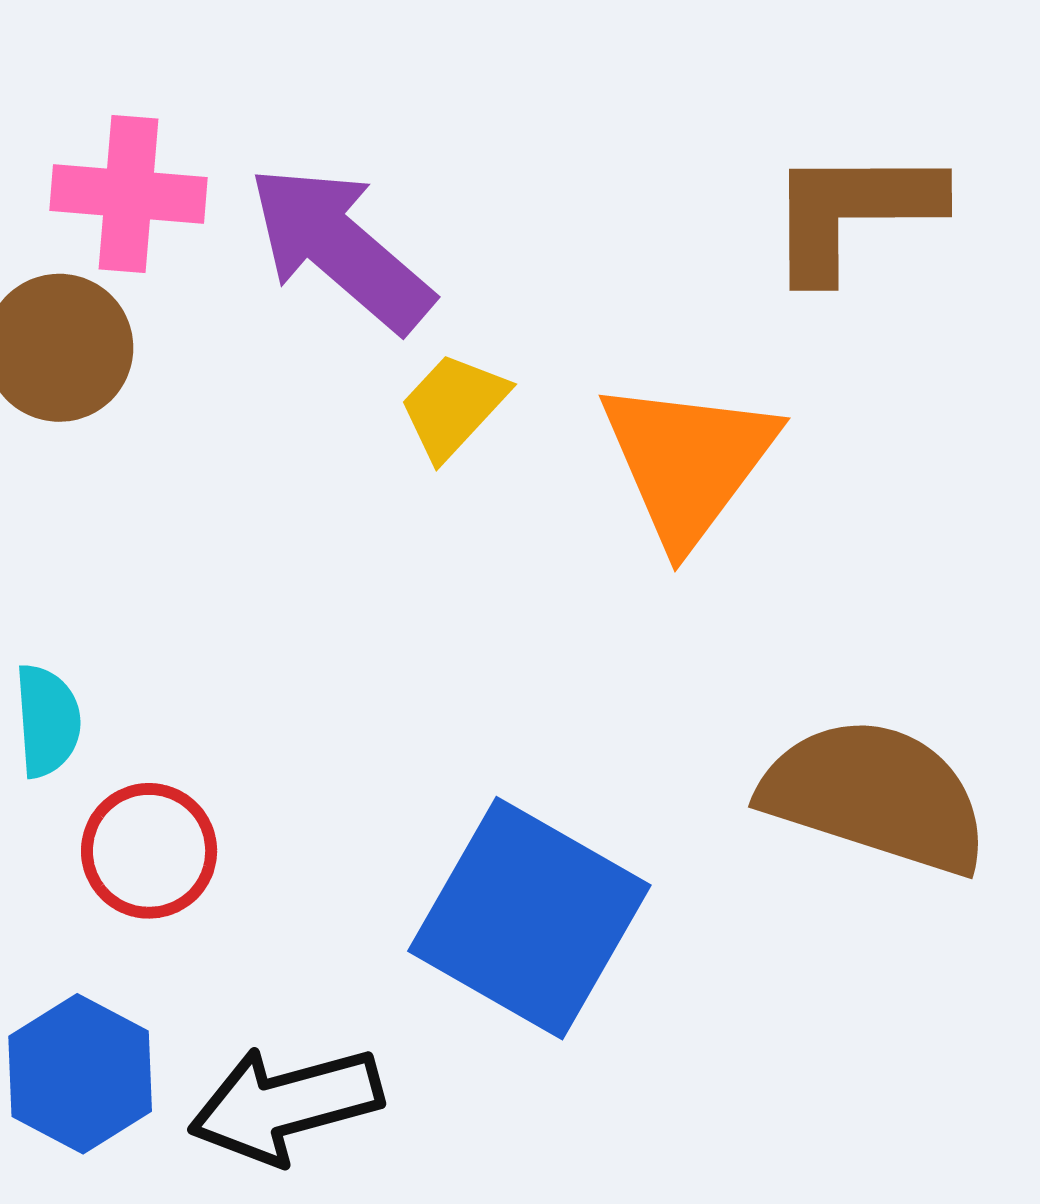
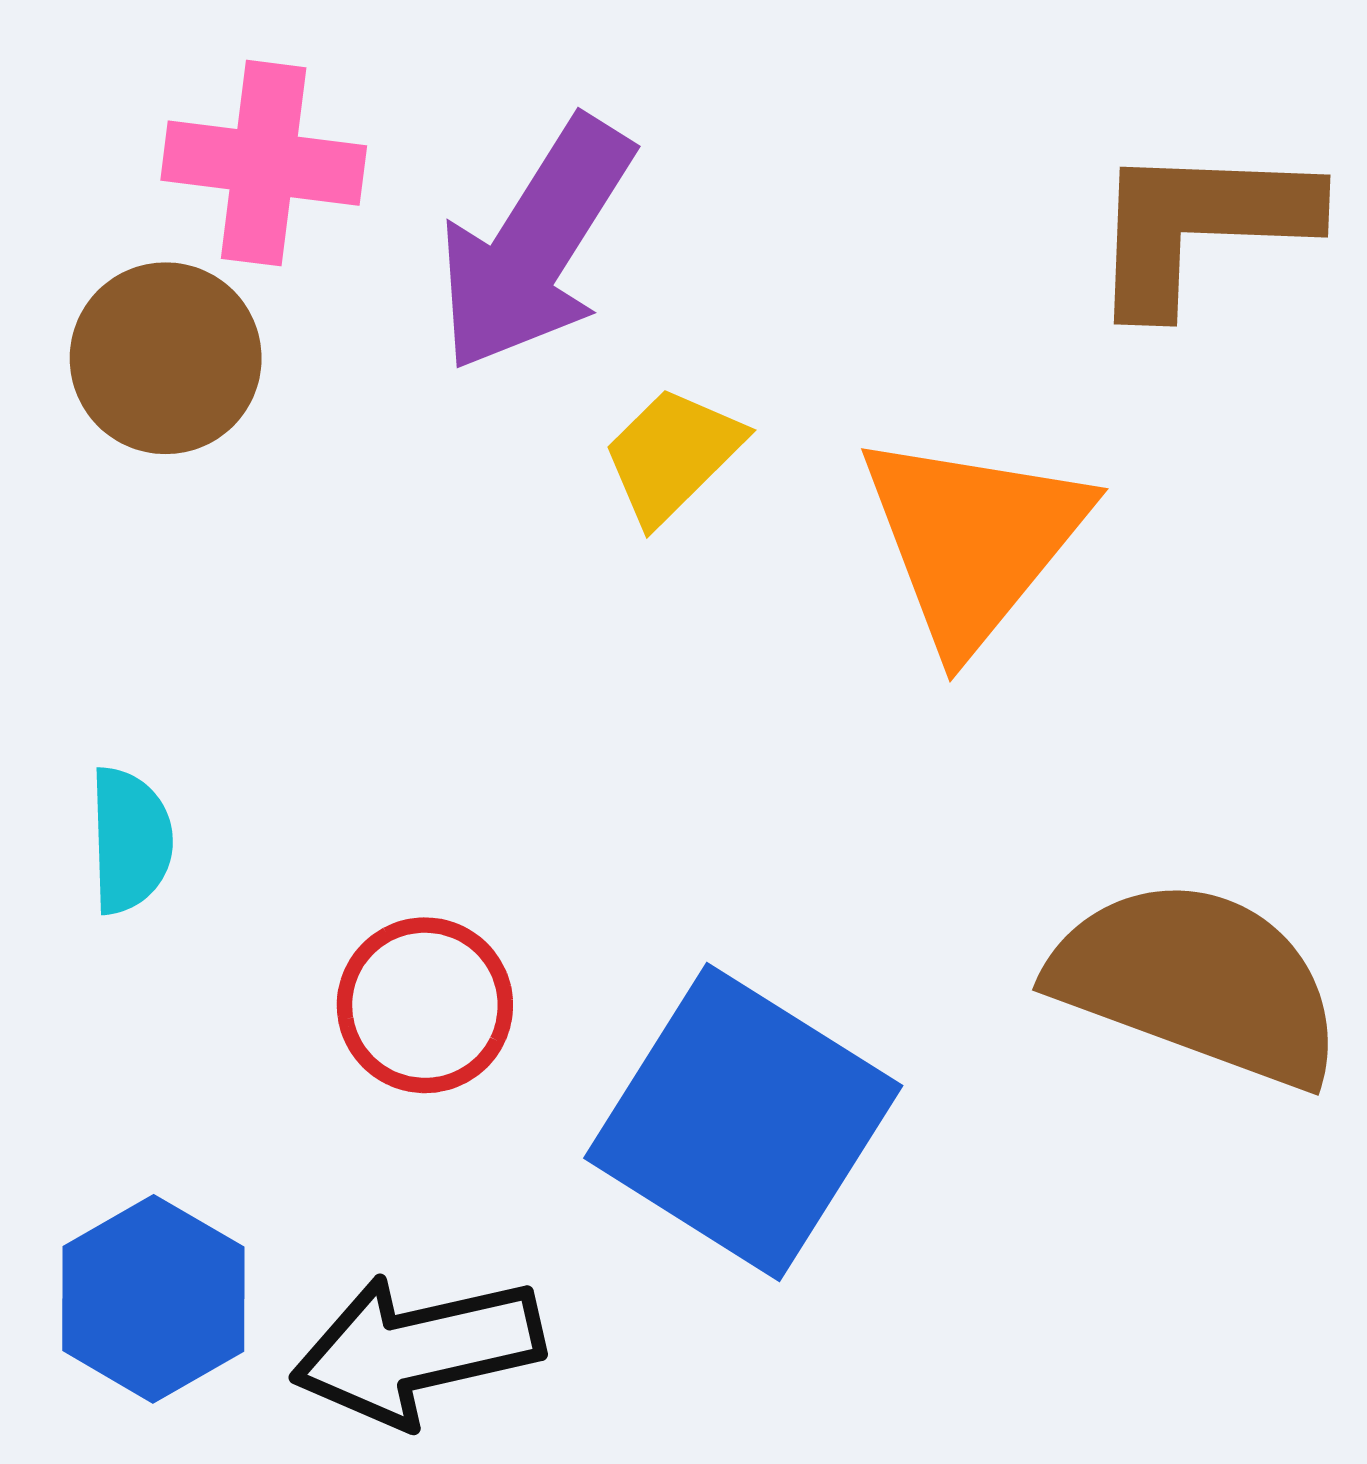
purple arrow: (340, 248) -> (535, 245), turned -101
red circle: (149, 851) -> (425, 1005), moved

